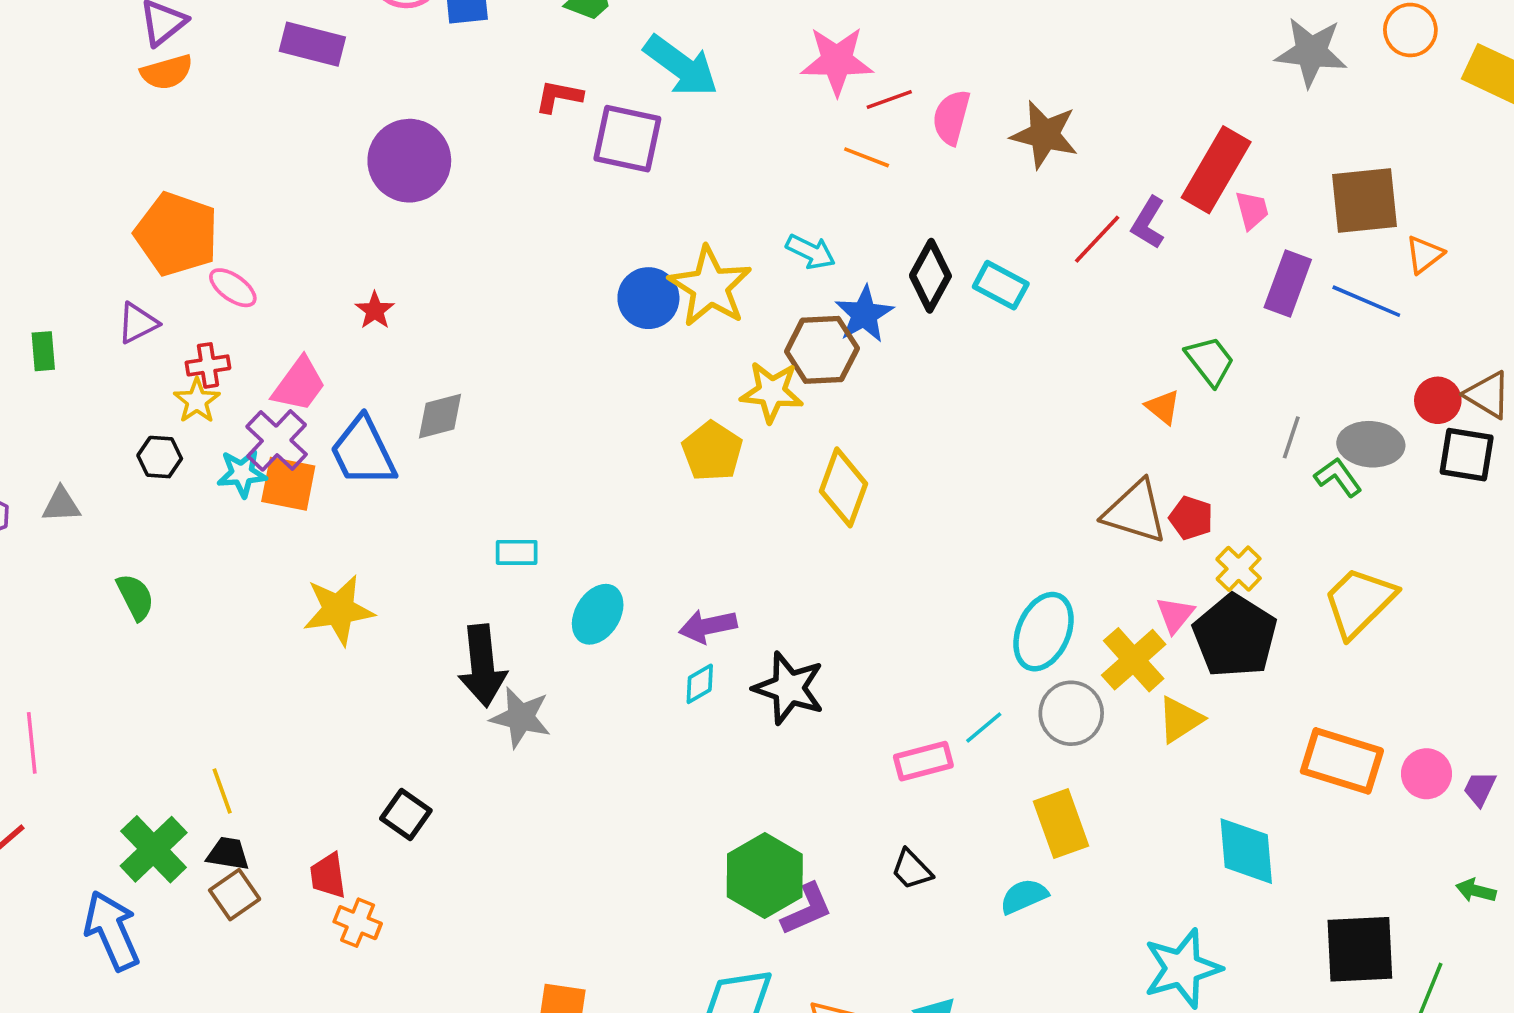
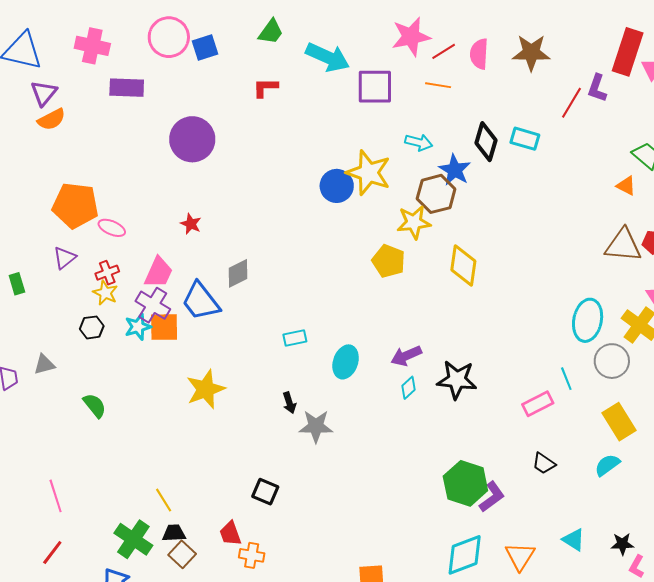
purple square: (627, 139) -> (375, 87), moved
black arrow: (482, 666) -> (289, 403), size x0.5
cyan line: (984, 727) -> (566, 379), turned -60

